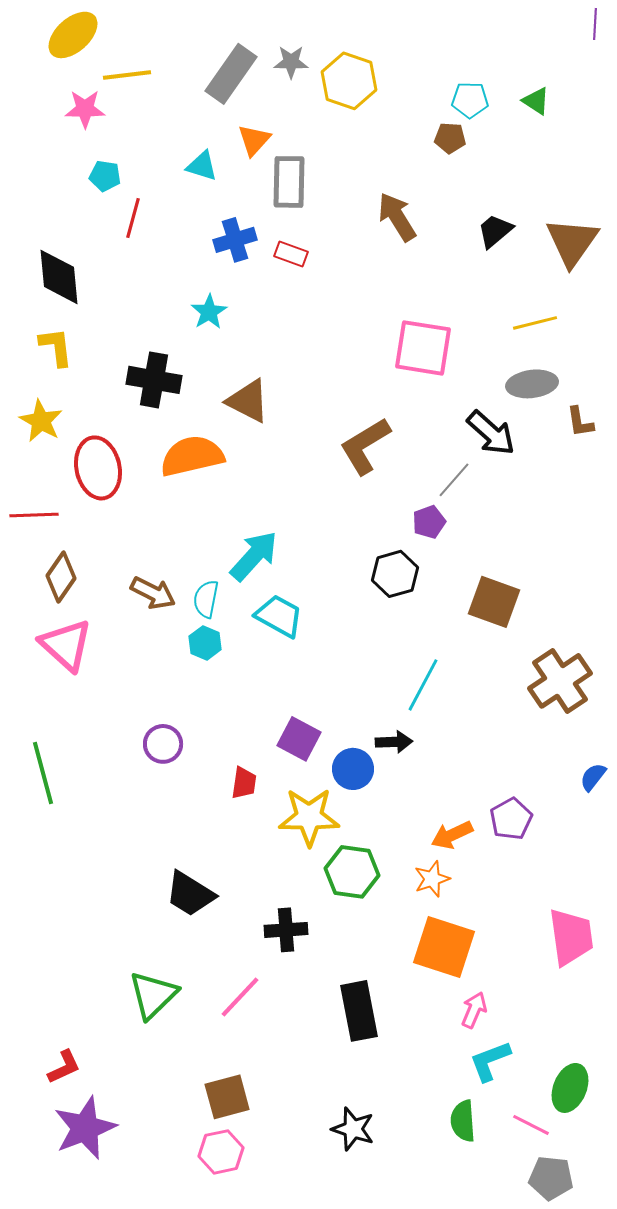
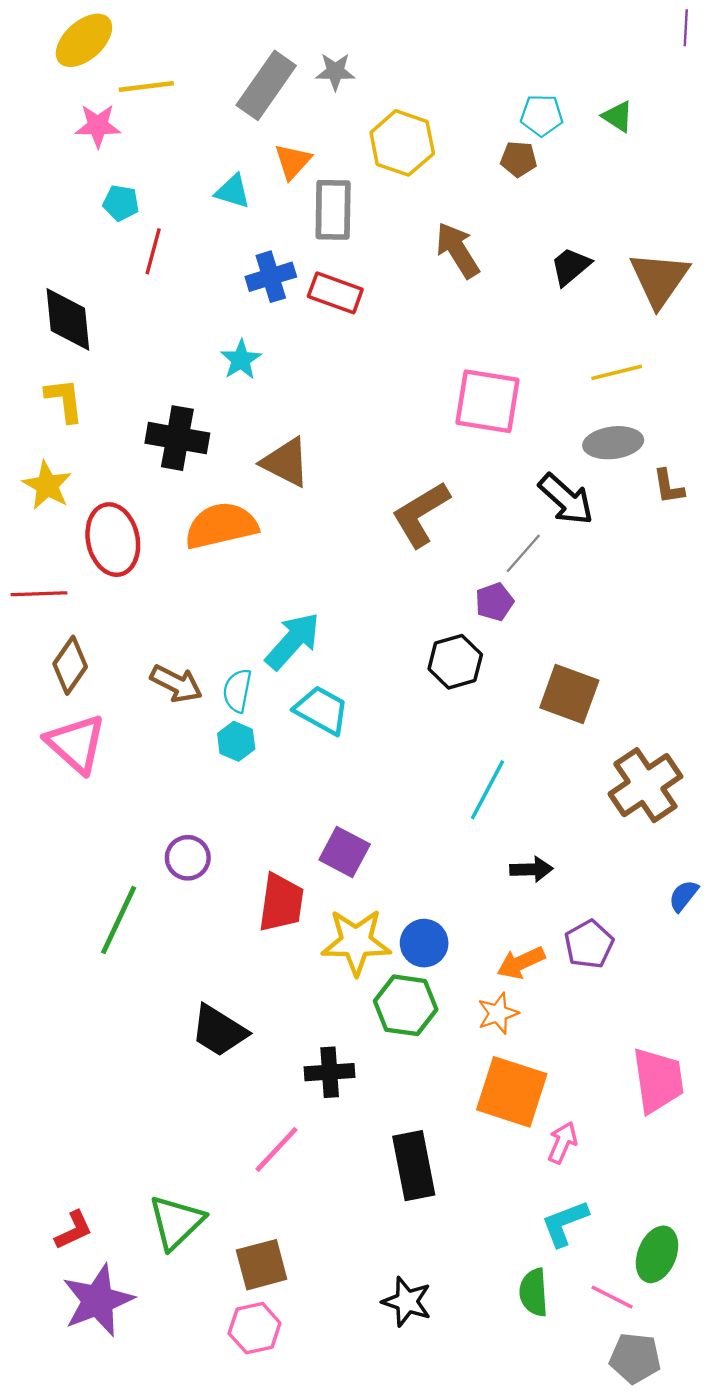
yellow hexagon: (349, 81) -> (402, 143), moved
red rectangle: (291, 254) -> (335, 293), size x1.4
black arrow: (394, 742) -> (531, 869), moved
blue circle: (353, 769) -> (424, 943), moved
green line: (43, 773) -> (119, 920), moved, turned 40
red trapezoid: (244, 783) -> (281, 903), size x1.6
green triangle: (153, 995) -> (176, 1222), moved
pink arrow: (474, 1010) -> (562, 1143), moved

